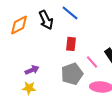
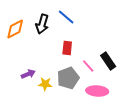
black arrow: (46, 20) -> (42, 24), turned 42
yellow star: (29, 88) -> (45, 84), moved

